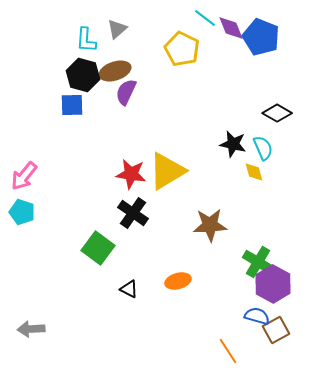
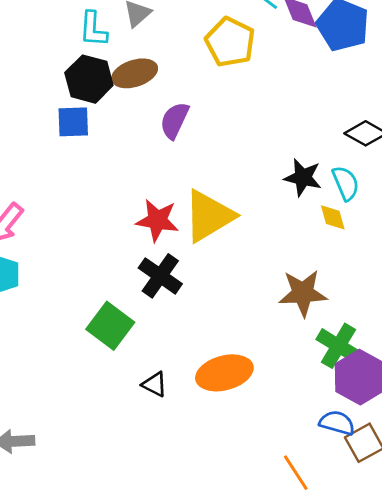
purple semicircle: (126, 92) -> (174, 120), moved
brown star: (210, 225) -> (303, 293), moved
orange ellipse: (178, 281) -> (224, 373), size x1.5

